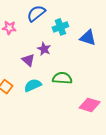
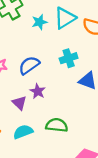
blue semicircle: (36, 13) -> (29, 65), moved
cyan cross: (60, 27) -> (69, 58), moved

